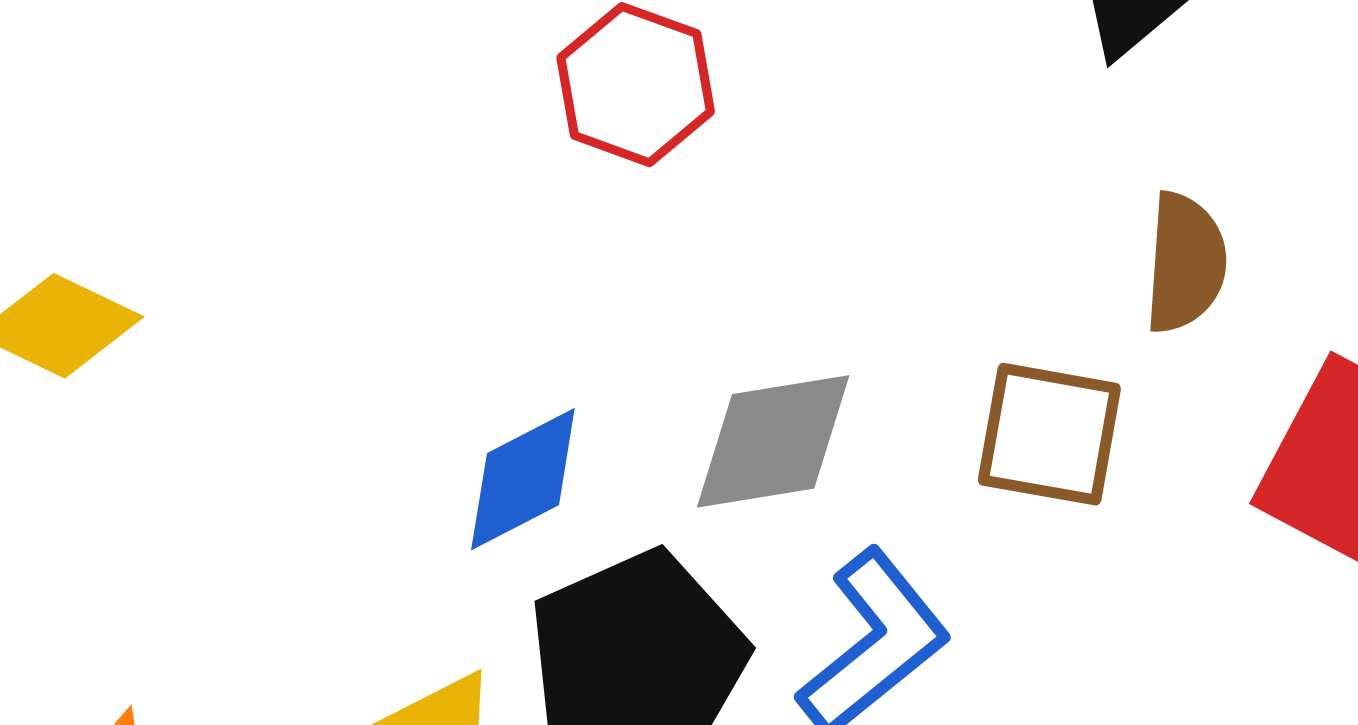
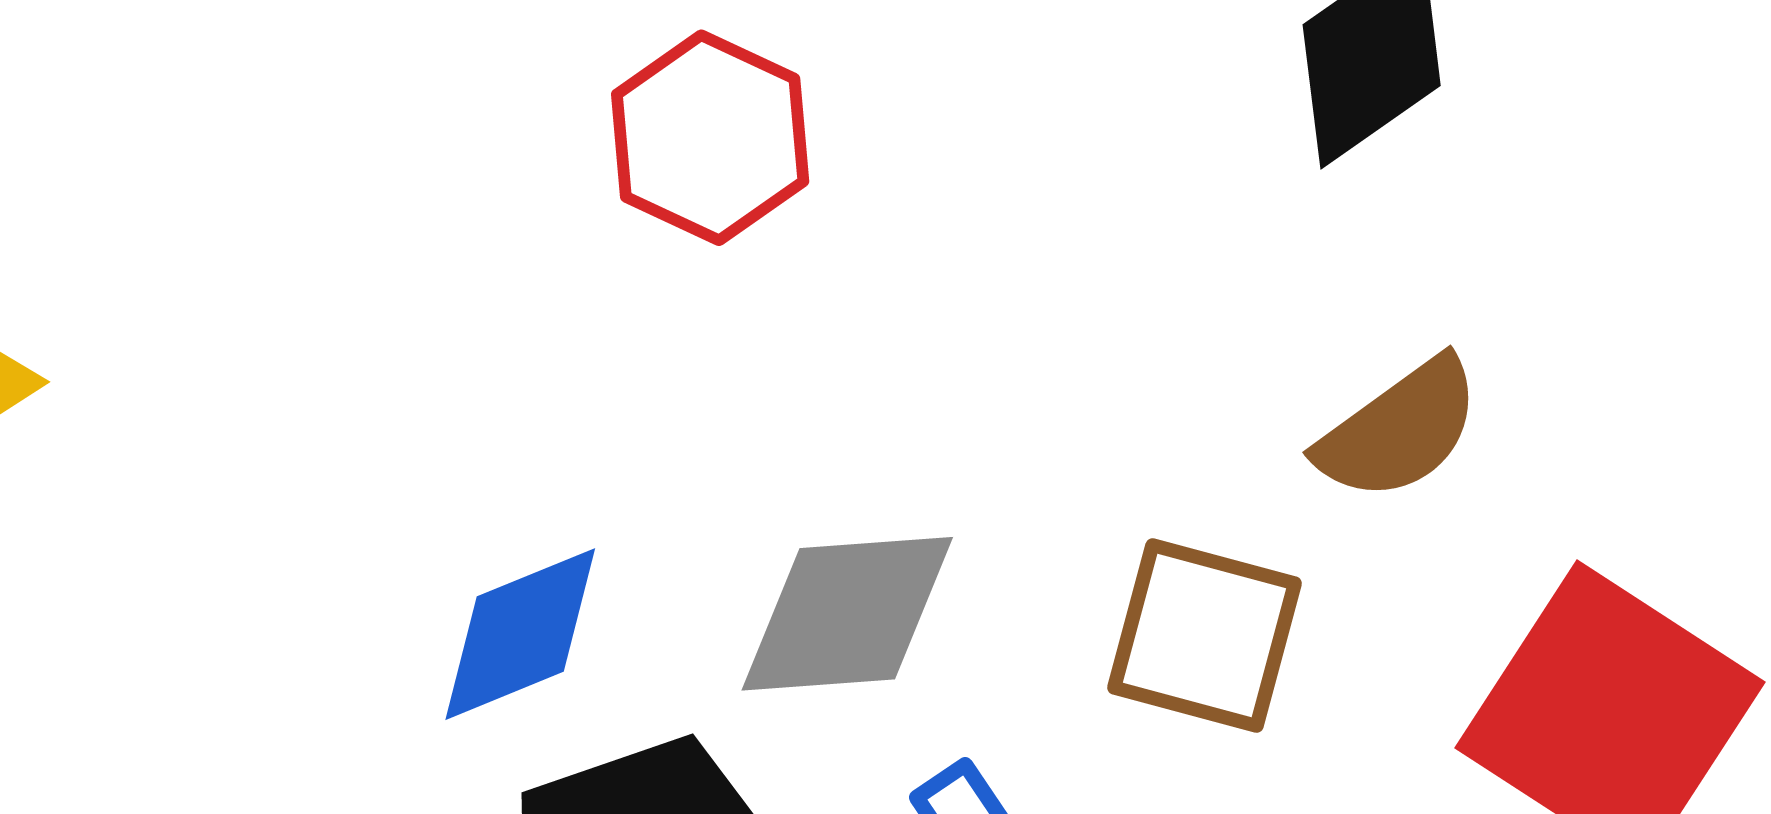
brown semicircle: (1185, 263) -> (1399, 430), turned 45

